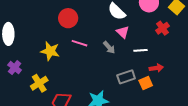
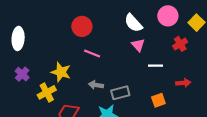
gray arrow: (109, 47) -> (96, 85), moved, turned 136
yellow star: (50, 51) -> (61, 72), moved
red arrow: (156, 68) -> (183, 83), moved
gray rectangle: (126, 77) -> (120, 93), moved

